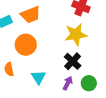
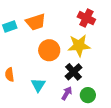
orange circle: (26, 45) -> (49, 50), moved

